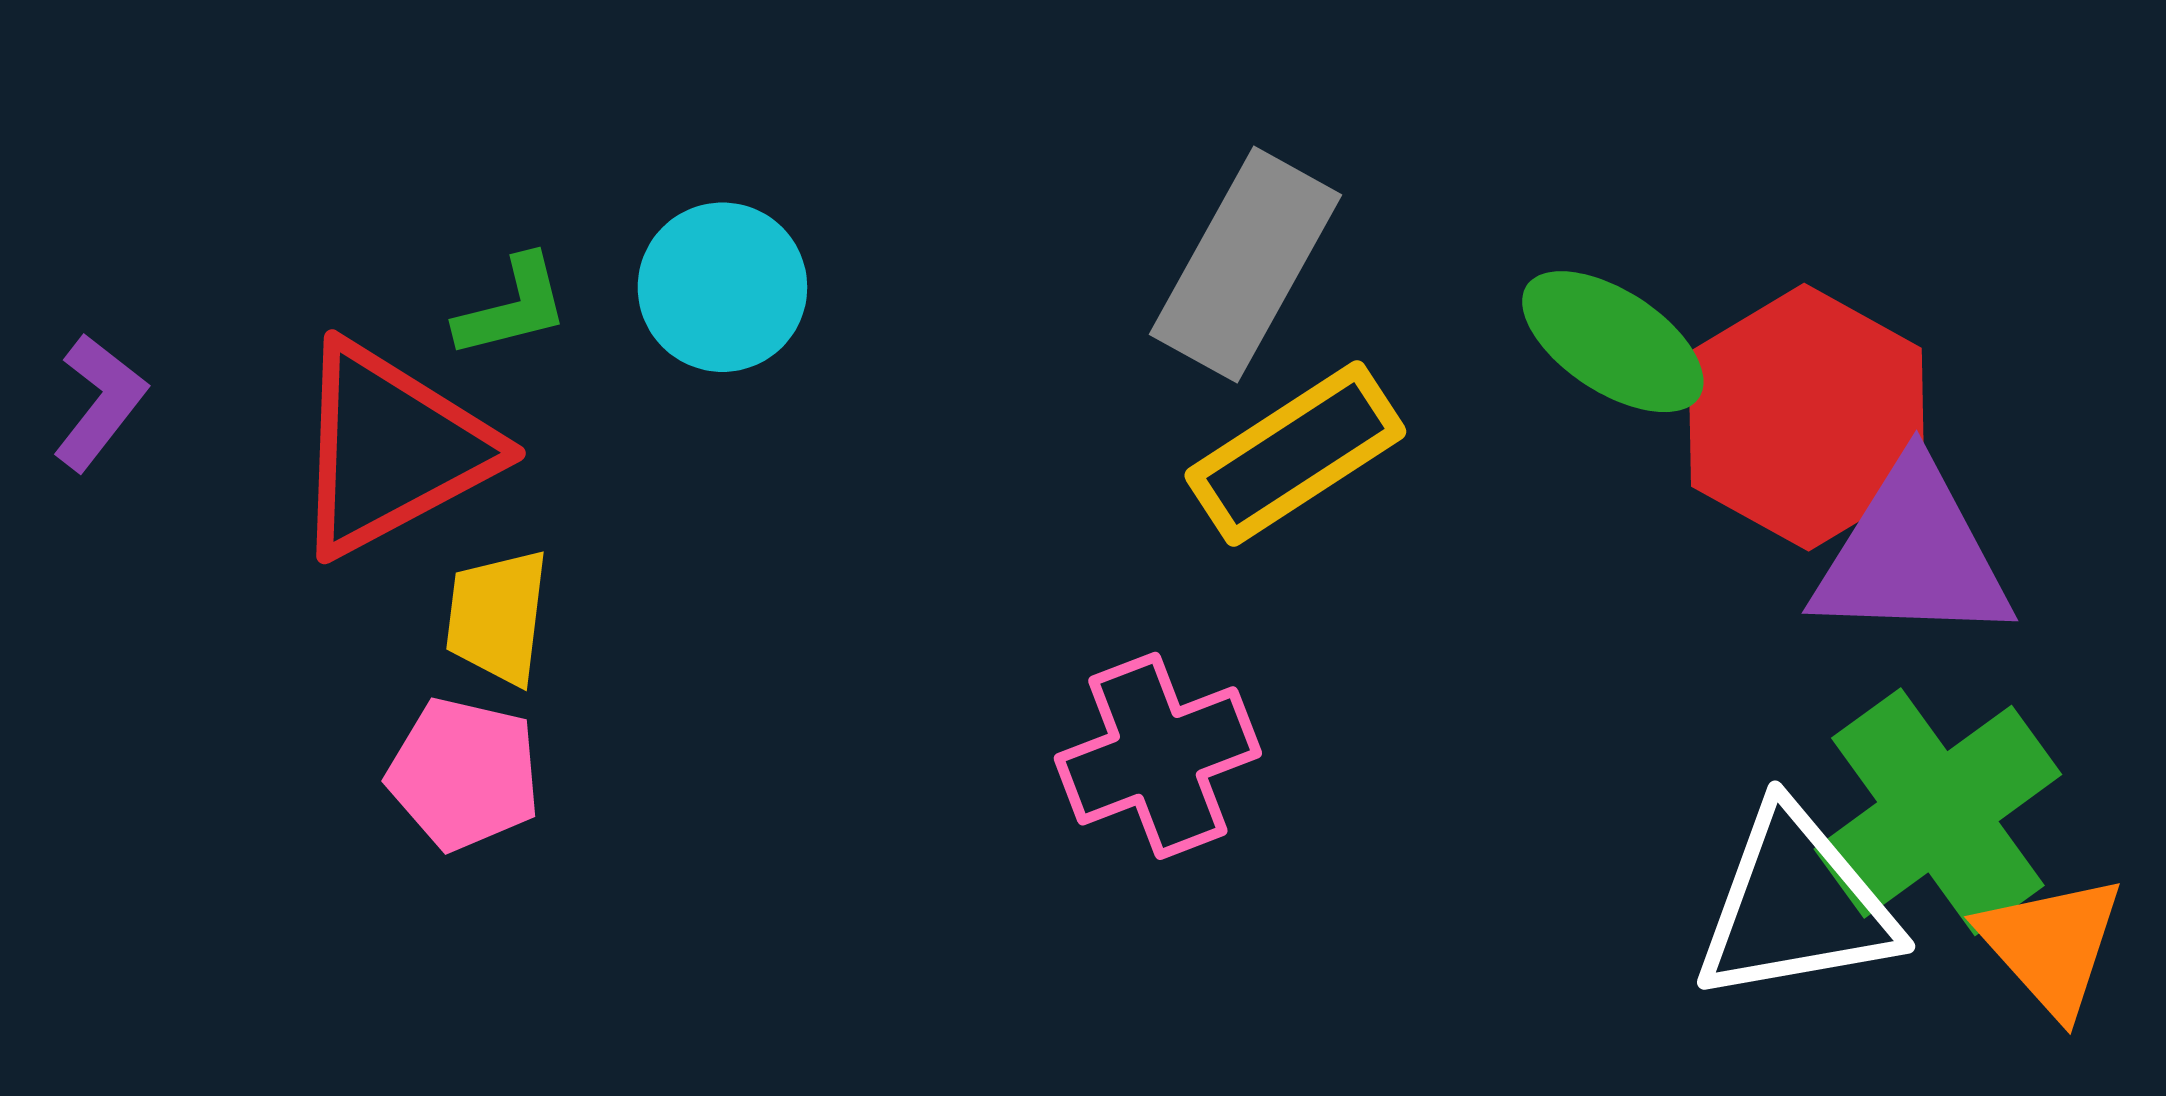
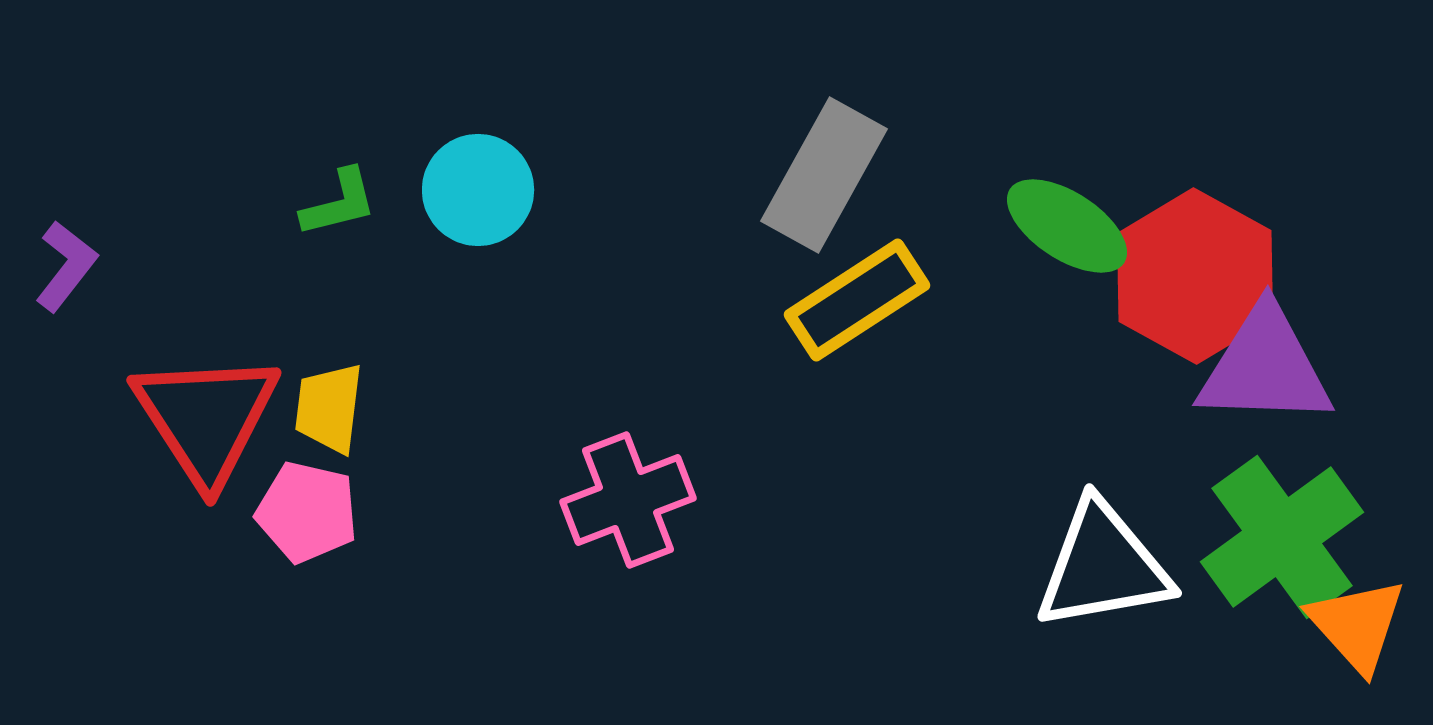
red triangle: (391, 449) -> (206, 418), moved, turned -35
pink cross: (1158, 756) -> (628, 500), moved
white triangle: (1796, 906) -> (1103, 566), moved

